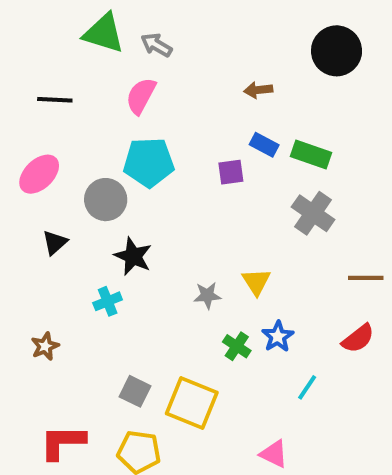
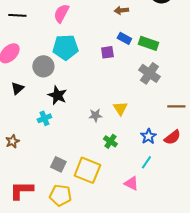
blue star: (278, 336) -> (148, 136), moved
pink triangle: (274, 454) -> (131, 183), moved

